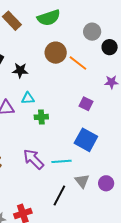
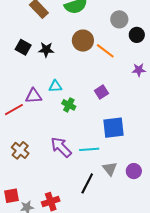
black star: (20, 70) -> (46, 50), moved
purple square: (86, 104) -> (101, 92), moved, turned 32
green cross: (41, 117) -> (69, 105), turned 32
blue square: (86, 140) -> (114, 128), turned -35

